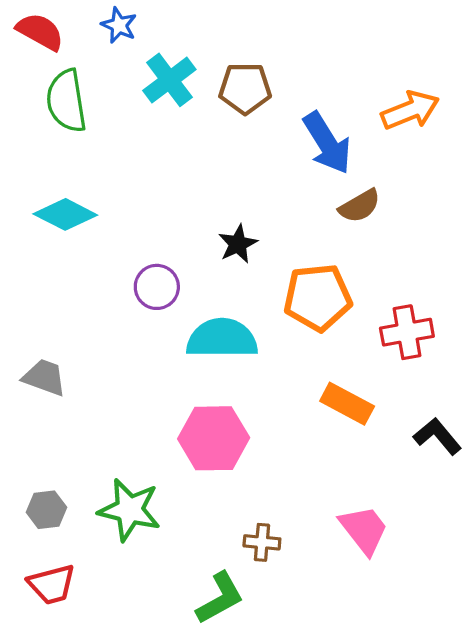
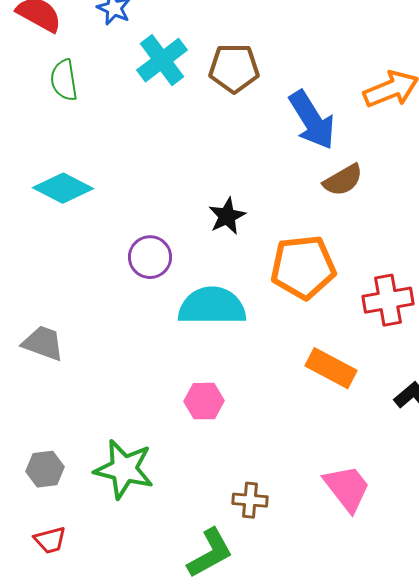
green semicircle: (66, 101) -> (64, 80), size x0.7
pink hexagon: (214, 438) -> (204, 401), size x0.6
red trapezoid: (52, 584) -> (50, 540), size x0.7

